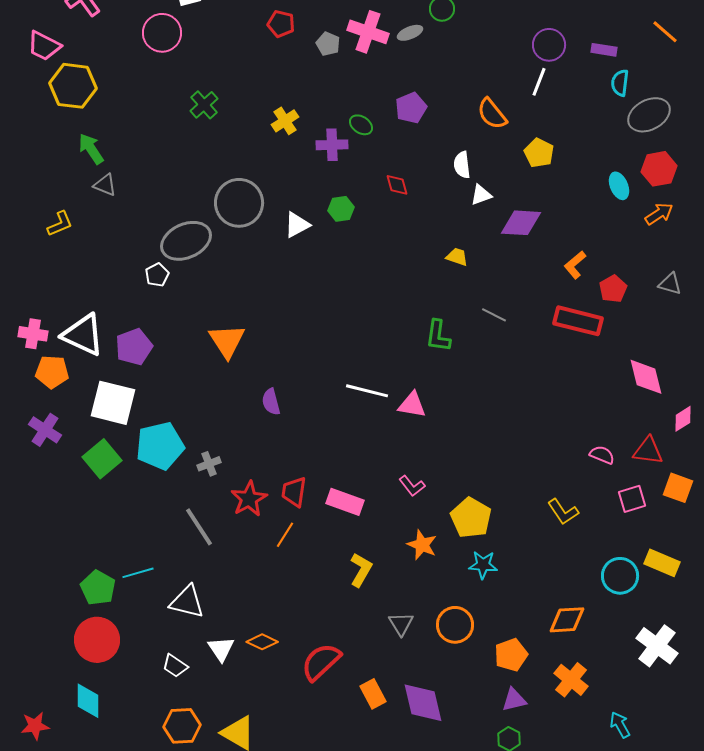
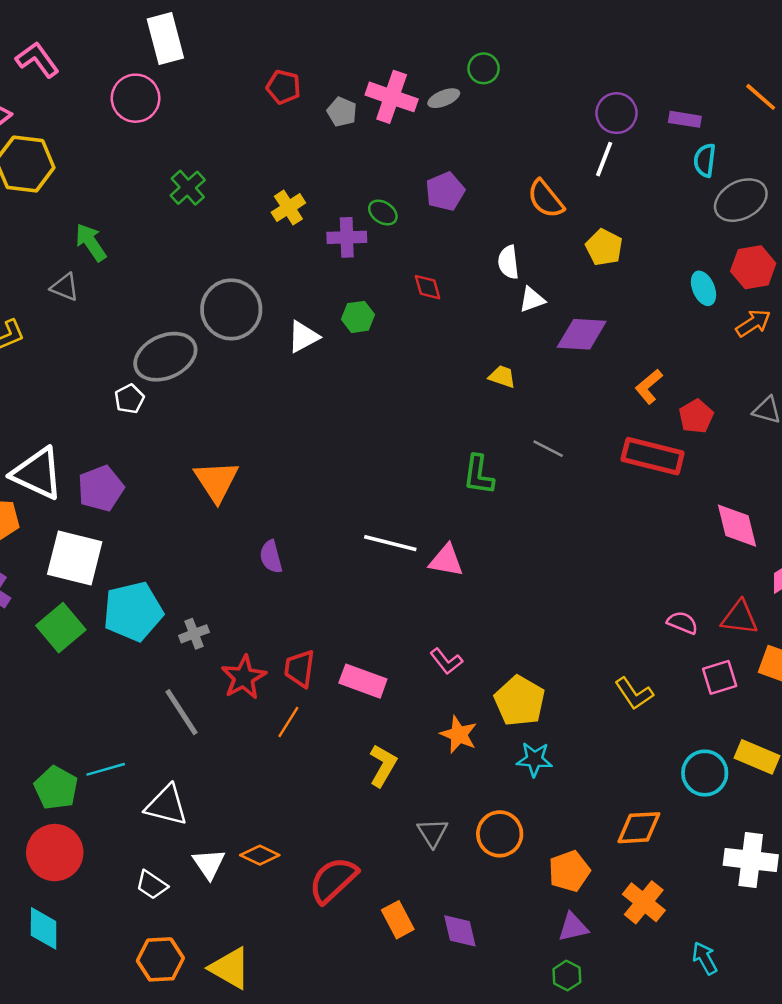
green arrow: (91, 149) -> (91, 242), moved
white cross: (657, 646) -> (751, 860), turned -30
purple diamond: (423, 703) -> (460, 931), size x0.7

